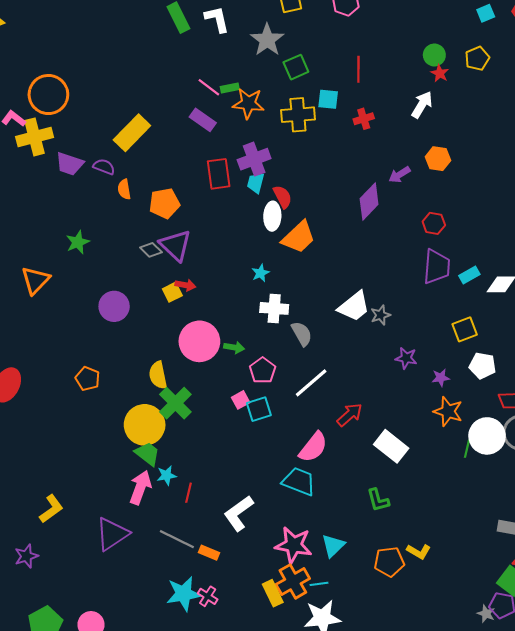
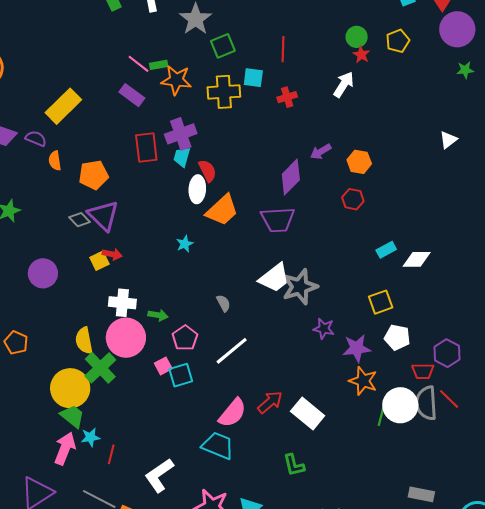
orange hexagon: (438, 159) -> (359, 162), moved
purple trapezoid: (437, 267) -> (278, 220), moved, turned 81
white cross: (274, 308) -> (122, 303), moved
gray star: (381, 315) -> (300, 287), size x1.8
gray semicircle: (302, 334) -> (223, 303), size x0.7
pink circle: (199, 341) -> (126, 338), moved
purple star: (441, 378) -> (357, 348), size x1.6
red arrow: (350, 415) -> (270, 402), moved

